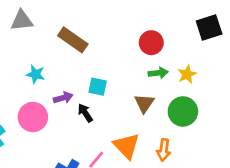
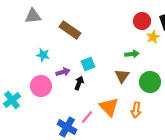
red circle: (151, 43) -> (142, 21), moved
yellow star: (187, 74) -> (153, 37), moved
cyan square: (98, 87) -> (88, 64), turned -32
black arrow: (85, 113) -> (79, 83), turned 56

